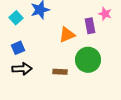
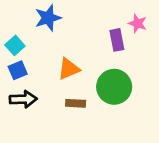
cyan square: (16, 18) -> (15, 45), moved
orange triangle: (67, 35) -> (69, 69), moved

